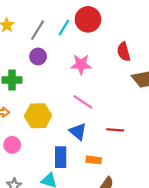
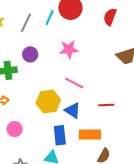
red semicircle: (124, 52) -> (110, 17), moved, turned 42
purple circle: (38, 56) -> (30, 54), moved
yellow hexagon: (38, 116) -> (48, 101), moved
orange rectangle: (94, 160) -> (90, 134), size x1.5

